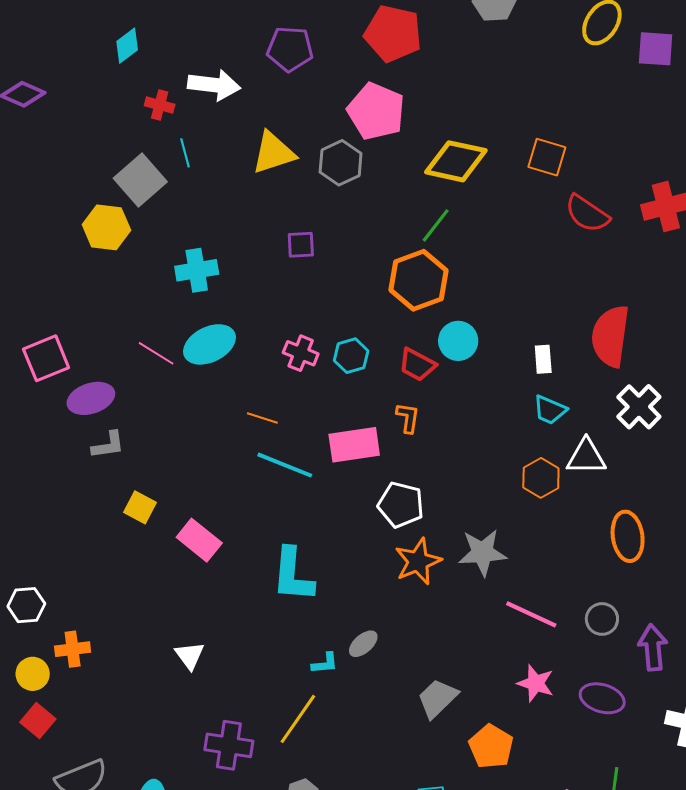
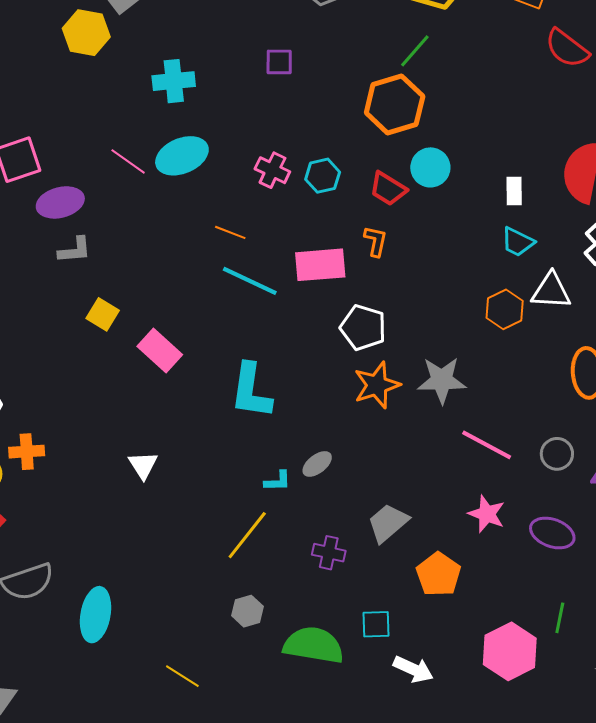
purple cross: (229, 745) -> (329, 553), moved, size x0.7

